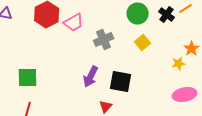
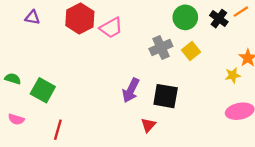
gray cross: (104, 40) -> (161, 47), moved
green square: (28, 78) -> (43, 90), moved, turned 30

